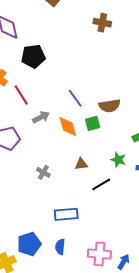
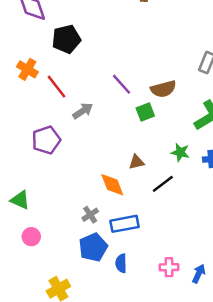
orange diamond: (68, 127) -> (112, 185), moved
gray cross: (43, 172) -> (90, 215), moved, turned 32
blue pentagon: (29, 244) -> (93, 247), moved
pink cross: (99, 254) -> (169, 267), size x0.7

